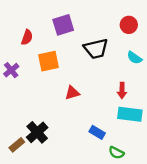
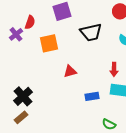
purple cross: (11, 70) -> (16, 34), moved
black cross: (37, 132) -> (23, 96), moved
blue rectangle: (97, 132) -> (92, 96), moved, turned -40

